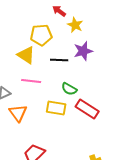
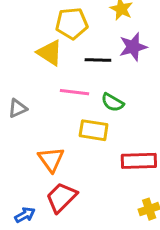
pink line: (31, 81) -> (75, 92), moved
red rectangle: (87, 109) -> (139, 161), moved, turned -35
orange triangle: (18, 113) -> (51, 159), moved

